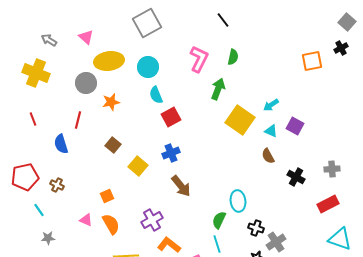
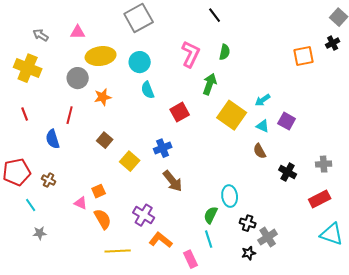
pink triangle: (86, 37) -> (78, 32), turned -42
red square: (171, 117) -> (180, 112), moved
pink triangle: (86, 220) -> (81, 203), moved
purple cross: (152, 220) -> (144, 215), turned -30

